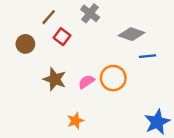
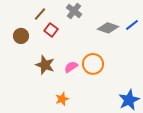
blue line: (147, 56) -> (132, 25), moved, turned -32

